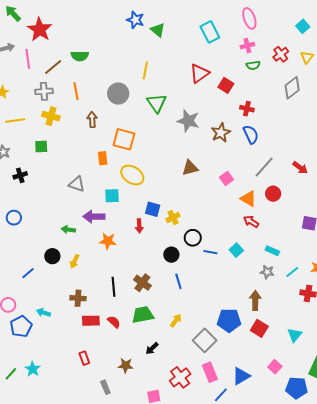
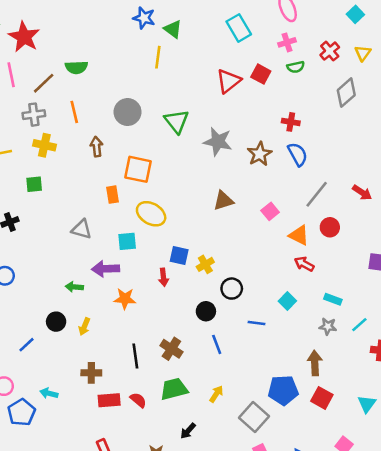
yellow line: (145, 70) -> (158, 57), moved
red square: (226, 85) -> (261, 74), moved
blue line: (210, 252) -> (256, 323), moved

